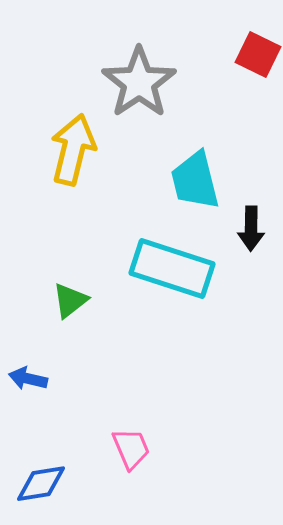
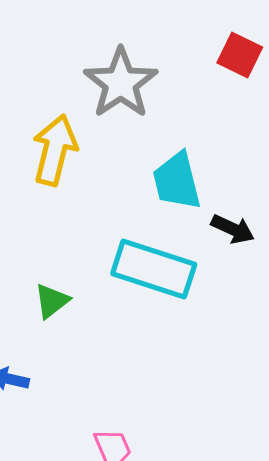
black arrow: (251, 229) -> (233, 229), turned -66

